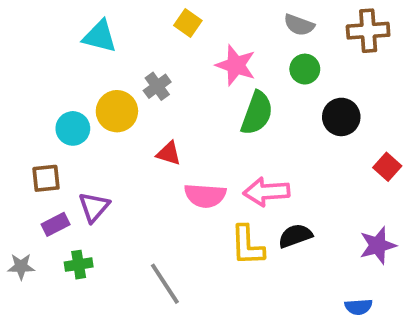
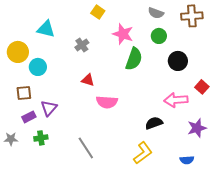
cyan triangle: (100, 36) -> (46, 29), moved
yellow circle: (117, 111) -> (18, 52), moved
pink arrow: (266, 192) -> (176, 100), moved
yellow L-shape: (247, 245) -> (143, 153), moved, turned -125

